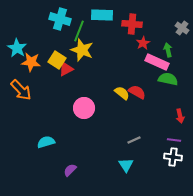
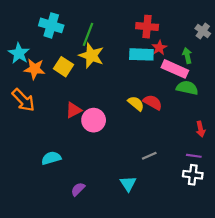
cyan rectangle: (102, 15) -> (141, 54), moved
cyan cross: (60, 19) -> (51, 25), moved
red triangle: (66, 69) -> (74, 110), moved
cyan triangle: (126, 165) -> (128, 184), moved

